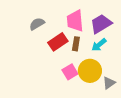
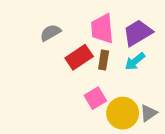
yellow circle: (90, 71) -> (123, 113), moved

